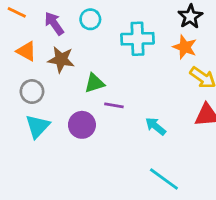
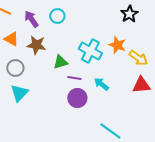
cyan cross: (138, 39) -> (90, 51), moved, turned 30
orange star: (185, 47) -> (117, 45), moved
purple circle: (82, 125) -> (77, 98), moved
cyan arrow: (156, 126) -> (101, 84), moved

